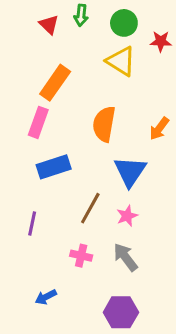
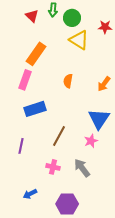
green circle: (124, 23) -> (72, 18), moved
orange semicircle: (104, 124) -> (68, 81), size x0.6
blue triangle: (130, 171) -> (99, 119), moved
pink star: (127, 216) -> (91, 141), moved
purple hexagon: (121, 312) -> (67, 204), moved

